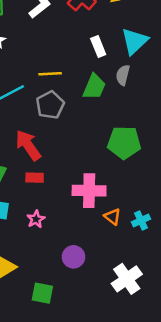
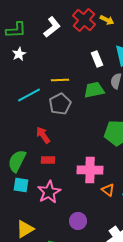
green trapezoid: (94, 87) -> (94, 90), turned -125
red arrow: (28, 145) -> (43, 135), size x0.7
pink star: (36, 219) -> (49, 192), size x1.6

